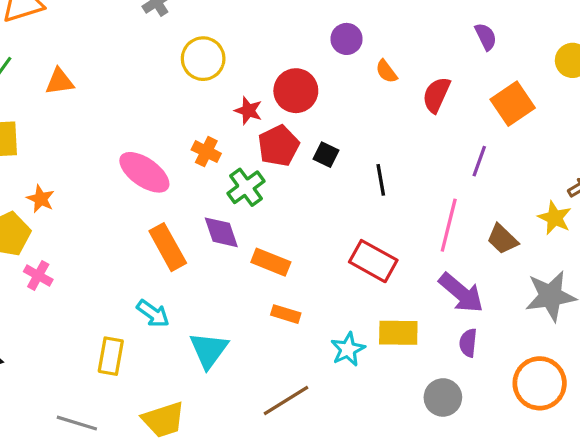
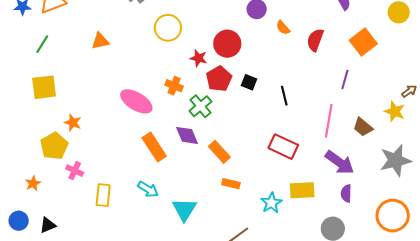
orange triangle: (60, 81) -> (100, 41), moved
orange rectangle: (271, 262) -> (219, 152), turned 30
yellow rectangle: (111, 356) -> (103, 195), moved

